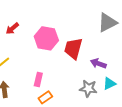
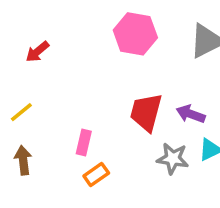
pink hexagon: (46, 38) -> (135, 34), moved
red trapezoid: (73, 48) -> (146, 112), moved

